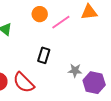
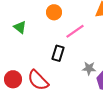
pink line: (61, 22) -> (75, 31), moved

